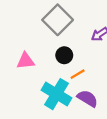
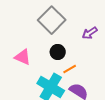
pink triangle: (25, 61) -> (23, 57), turned 30

